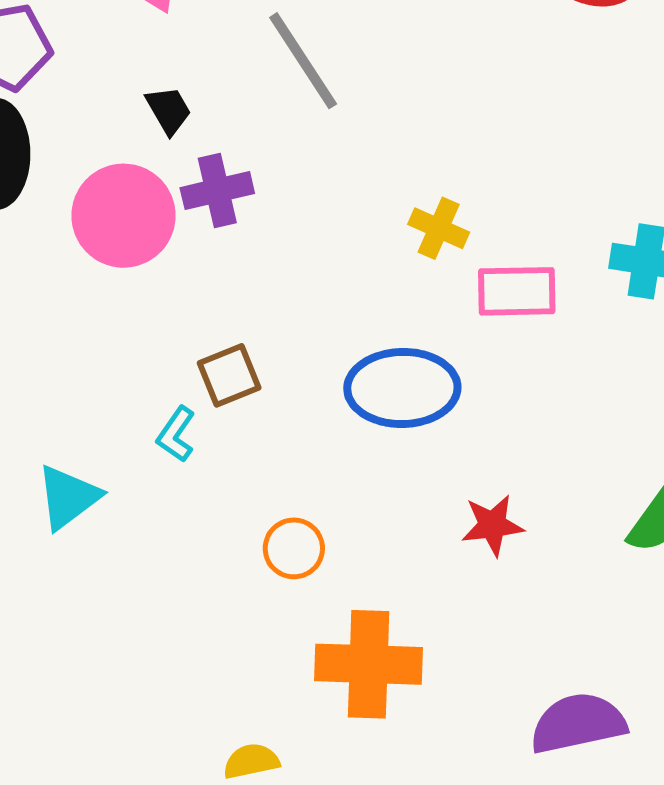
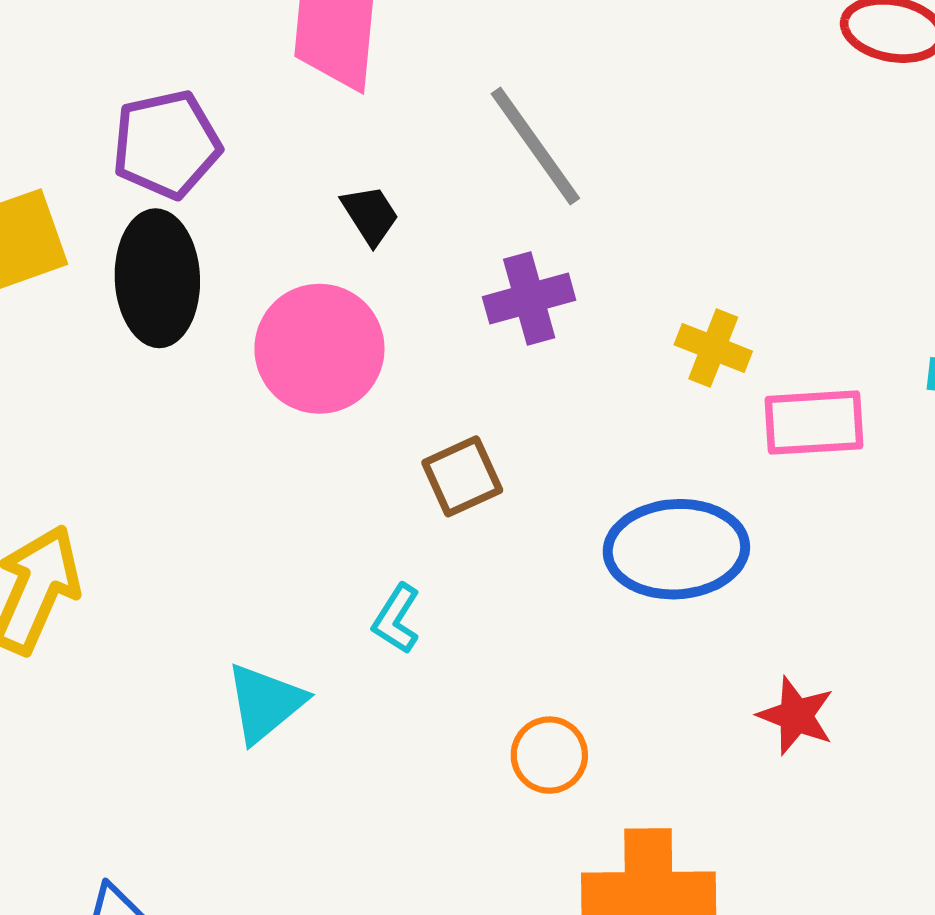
purple cross: (217, 191) -> (529, 298), moved
brown square: (229, 375) -> (462, 476), moved
red star: (492, 525) -> (796, 716), turned 30

